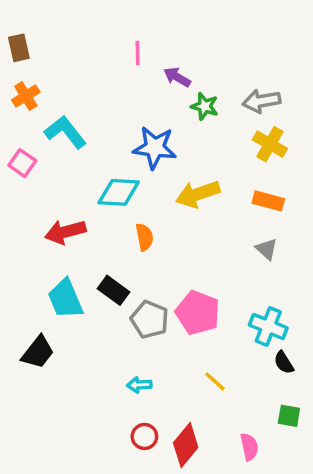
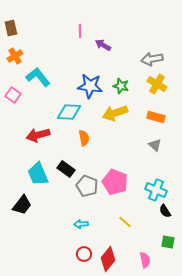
green star: (205, 106) -> (121, 86), moved

